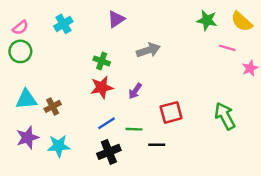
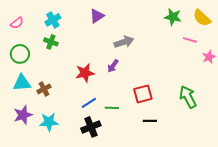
green circle: (20, 51) -> (20, 54), moved
green cross: (102, 61) -> (51, 42), moved
purple arrow: (135, 91) -> (113, 66), moved
black line: (157, 145) -> (150, 121), moved

